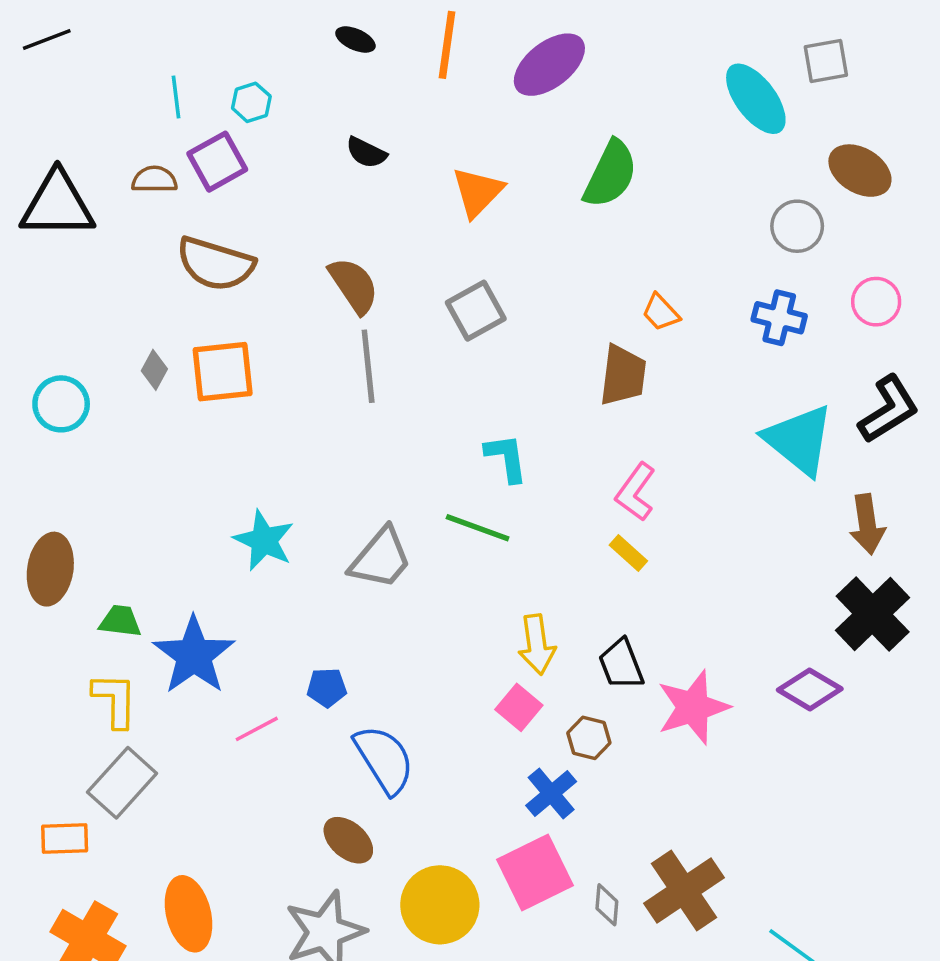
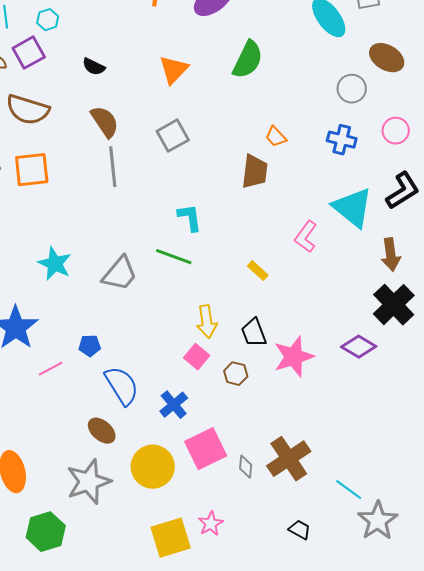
black semicircle: (366, 153) -> (94, 67), moved
pink L-shape: (636, 492) -> (306, 237), moved
blue cross: (551, 794) -> (174, 405), moved

